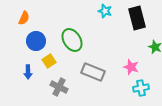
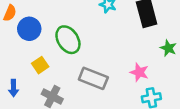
blue circle: (36, 41) -> (29, 29), moved
blue arrow: (28, 72) -> (14, 88), moved

